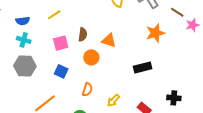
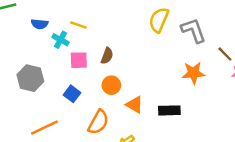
yellow line: (54, 15) -> (78, 25), turned 40
cyan cross: (24, 40) -> (61, 40), moved
orange triangle: (109, 40) -> (135, 105), moved
orange semicircle: (87, 89) -> (98, 122), size x1.5

